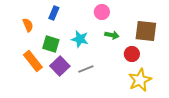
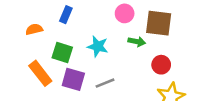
orange semicircle: (28, 25) -> (34, 29), turned -80
brown square: (146, 31) -> (159, 23), moved
purple square: (60, 66) -> (73, 79), turned -30

